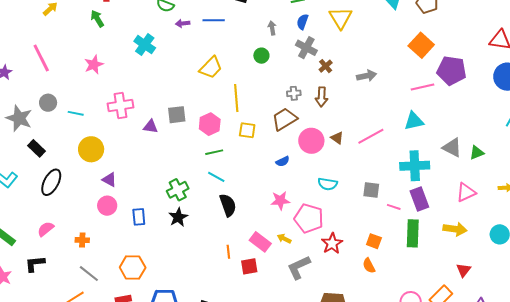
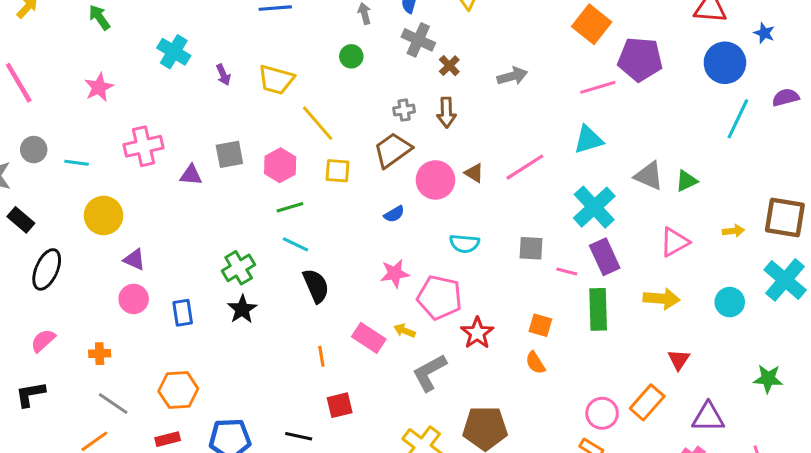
purple arrow: (183, 23) -> (223, 75), moved, turned -104
yellow trapezoid: (211, 68) -> (276, 80), turned 65
yellow line: (236, 98) -> (318, 123), turned -32
cyan cross: (415, 166) -> (594, 207), turned -36
red square: (249, 266) -> (340, 405), moved

